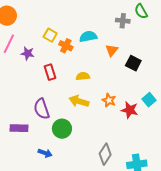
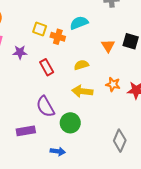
orange triangle: (112, 50) -> (108, 46), moved

